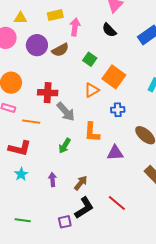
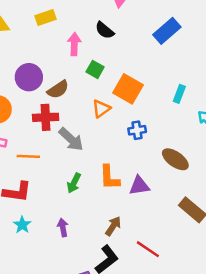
pink arrow: (75, 27) -> (74, 44), moved
black semicircle: (109, 30) -> (105, 30), moved
purple circle: (37, 45) -> (29, 77), moved
brown semicircle: (60, 50) -> (58, 89), moved
orange L-shape: (92, 132) -> (109, 177), moved
brown arrow: (81, 183) -> (113, 226), moved

